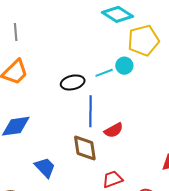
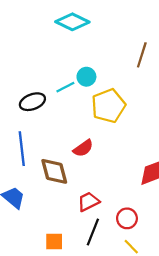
yellow pentagon: (143, 40) -> (108, 106), moved
blue line: (90, 111) -> (22, 149), moved

